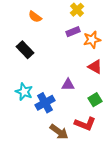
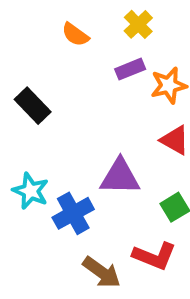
orange semicircle: (35, 17) -> (75, 35), moved
purple triangle: (68, 85) -> (120, 177), size x1.5

